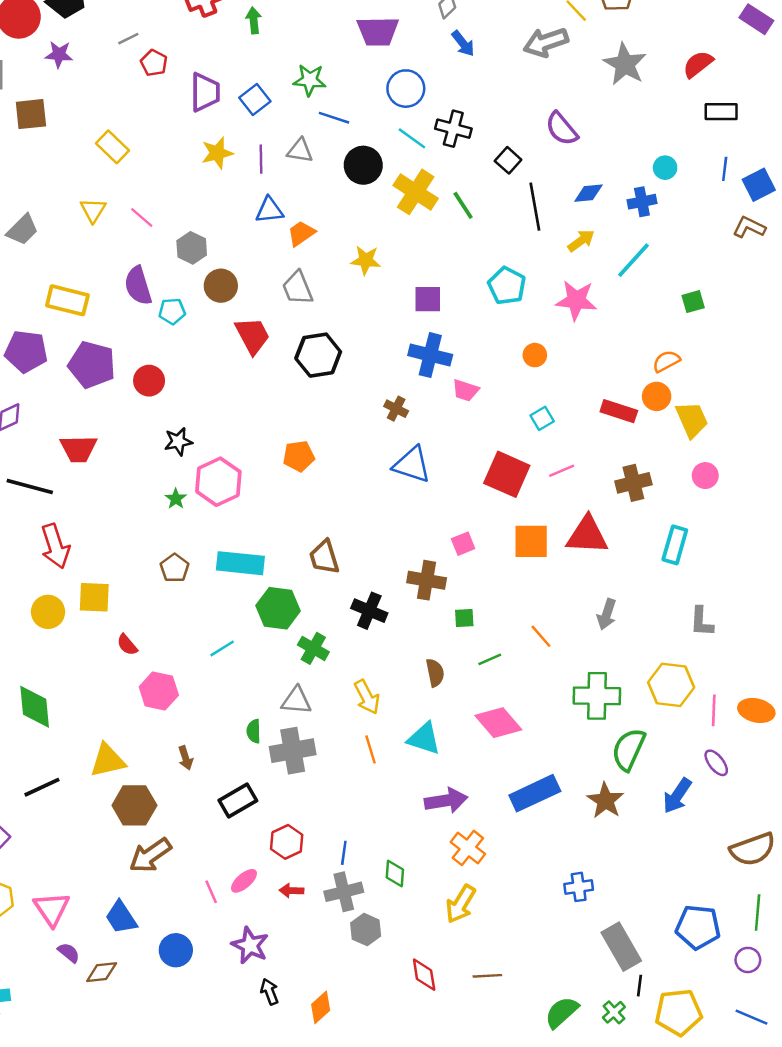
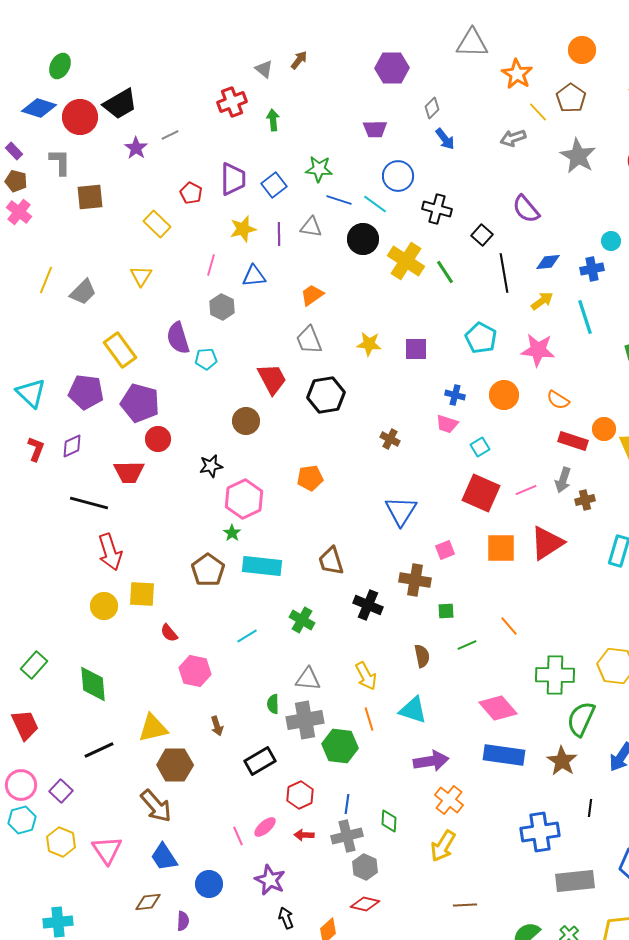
purple trapezoid: (378, 31) -> (375, 129), size x0.7
gray arrow: (546, 42) -> (513, 138), size x0.7
purple star: (59, 54) -> (136, 148), moved, turned 30
red pentagon: (154, 63) -> (191, 193), moved
cyan line: (412, 138) -> (375, 204), moved
blue triangle: (270, 210) -> (254, 276), moved
pink line: (142, 218) -> (211, 265), moved, turned 65
yellow star: (366, 260) -> (369, 344), moved
cyan line: (633, 260) -> (585, 317), turned -60
brown circle: (221, 286) -> (246, 421), moved
yellow rectangle: (67, 300) -> (120, 350), turned 40
blue cross: (430, 355) -> (455, 395), moved, size x0.6
orange circle: (535, 355) -> (504, 395), size x1.5
orange semicircle: (666, 361) -> (558, 400), moved, turned -120
red circle: (149, 381) -> (158, 439), moved
cyan square: (542, 418) -> (480, 447), moved
blue triangle: (412, 465) -> (401, 511), moved, turned 44
brown cross: (633, 483) -> (585, 500), size x0.7
green star: (176, 499) -> (232, 533), moved
red triangle: (587, 535) -> (547, 543), turned -36
brown pentagon: (175, 568) -> (208, 570), size x1.4
green hexagon: (278, 608) -> (340, 746), moved
gray arrow: (607, 614) -> (563, 480), moved
green cross: (313, 648) -> (302, 620), moved
pink diamond: (498, 723) -> (498, 708), moved
blue rectangle: (535, 793) -> (504, 755), turned 33
brown arrow: (150, 855) -> (156, 806), moved, turned -96
blue cross: (579, 887) -> (540, 832), size x1.6
gray rectangle: (621, 947) -> (575, 881), turned -66
purple semicircle: (69, 953) -> (183, 921), moved, turned 54
red diamond: (424, 975) -> (365, 904), moved, turned -68
black line: (640, 986) -> (590, 808), moved

